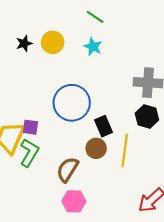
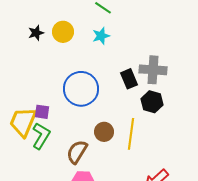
cyan star: (93, 47) -> (101, 36), turned 30
black rectangle: (103, 126) -> (129, 79), moved

